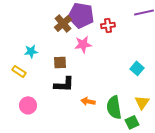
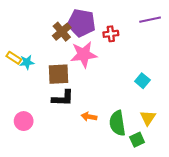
pink star: (83, 44) -> (84, 55), size x1.4
brown square: (60, 62) -> (59, 74), size x1.5
yellow rectangle: (19, 71) -> (14, 58), moved

